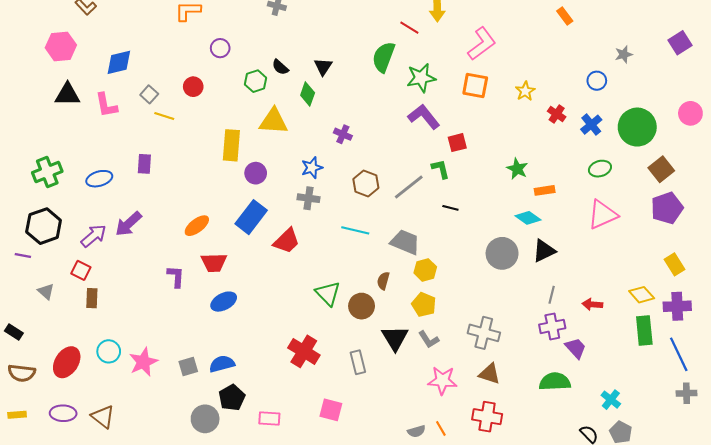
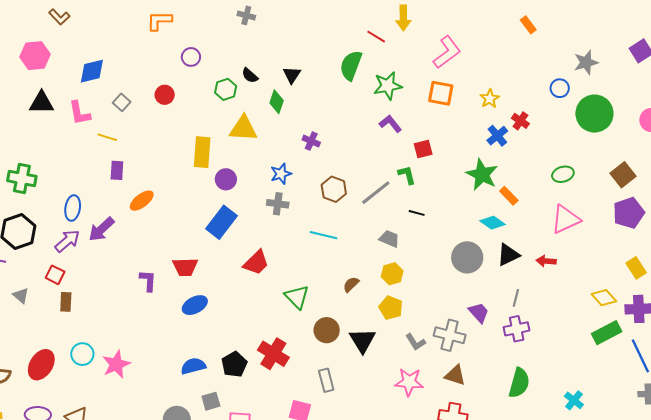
gray star: (624, 54) -> (586, 62), size x1.4
yellow line: (164, 116) -> (107, 137), moved
purple L-shape: (424, 117) -> (390, 124), size x0.7
blue cross: (591, 125) -> (497, 136), moved
green circle: (637, 127) -> (594, 114), moved
green star: (517, 169) -> (482, 175), size x1.5
green cross: (47, 172) -> (22, 179), turned 32
blue ellipse: (99, 179) -> (73, 208), moved, turned -65
orange rectangle: (545, 190) -> (509, 196), turned 54
orange ellipse: (197, 226) -> (142, 201), moved
red trapezoid: (287, 241) -> (256, 263), moved
gray trapezoid: (405, 242) -> (389, 239), moved, size x0.7
brown semicircle: (383, 281) -> (351, 284), turned 30
red arrow: (592, 304) -> (546, 261), moved
brown circle: (362, 306) -> (327, 330), moved
green rectangle: (644, 330) -> (607, 333), turned 68
gray L-shape: (429, 339) -> (415, 342), moved
purple trapezoid: (576, 348) -> (479, 313), moved
gray rectangle: (358, 362) -> (326, 380), moved
gray square: (188, 367) -> (211, 401), moved
green semicircle: (555, 382) -> (519, 383), turned 108
black pentagon: (232, 398) -> (234, 364), moved

